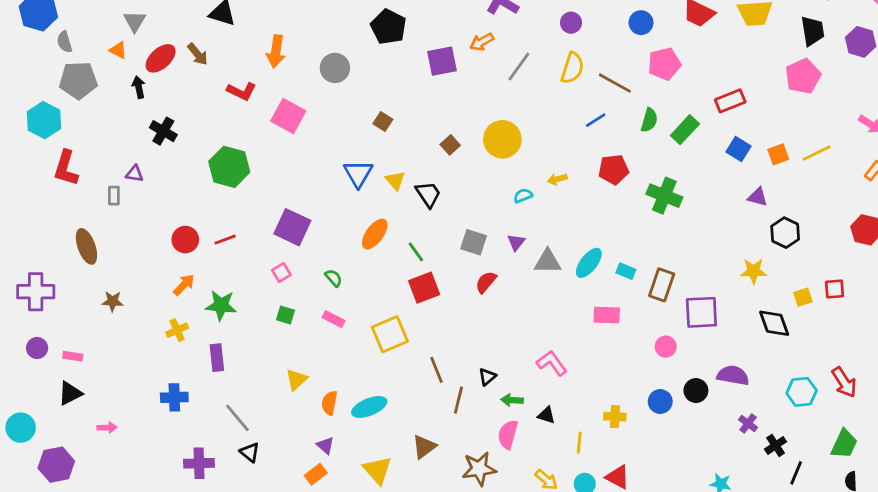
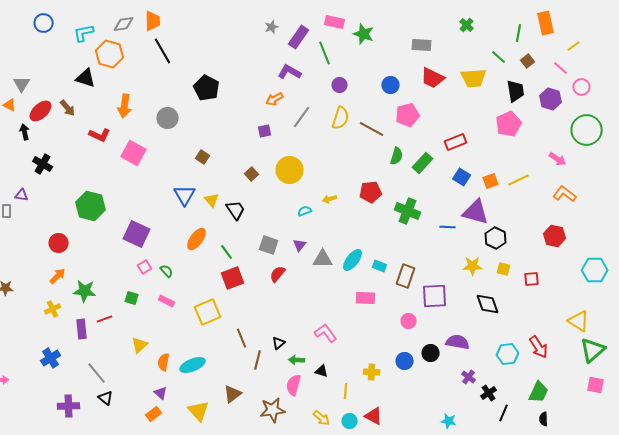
purple square: (442, 61) -> (265, 131), moved, size x0.6
blue line: (596, 120) -> (448, 227), moved, turned 35
green hexagon: (229, 167) -> (91, 206), moved
purple triangle: (758, 197) -> (476, 212), size x1.8
red line: (225, 240) -> (105, 319), moved
pink square: (281, 272) -> (145, 267), moved
yellow square: (803, 297) -> (504, 269), moved, turned 32
blue cross: (174, 397) -> (51, 358), turned -30

